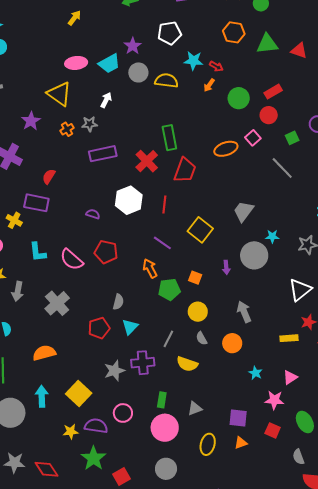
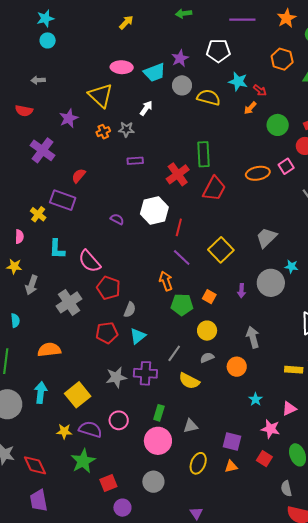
purple rectangle: (103, 154) -> (135, 161), size x0.6
red line: (164, 205) -> (179, 227), moved
red pentagon: (106, 252) -> (109, 288), moved
gray semicircle: (202, 338) -> (207, 358), turned 88

